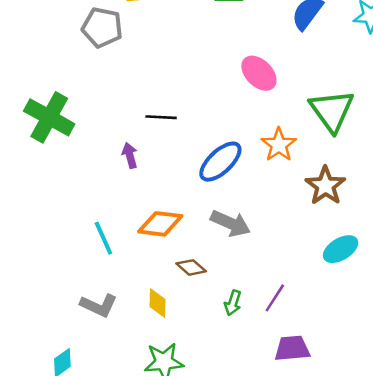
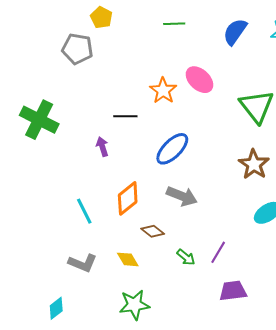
orange star: (279, 145) -> (163, 91), moved
orange diamond: (160, 224) -> (128, 198), turned -44
yellow diamond: (157, 303) -> (128, 259), turned -30
green arrow: (233, 303) -> (186, 257), turned -66

